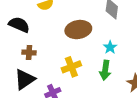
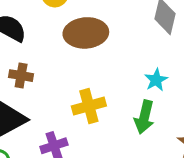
brown ellipse: (78, 30) -> (86, 33), moved

